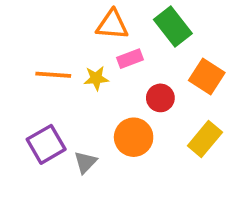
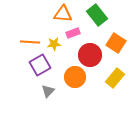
red circle: (160, 98) -> (90, 55), size x1.5
purple square: (46, 144) -> (40, 65), moved

